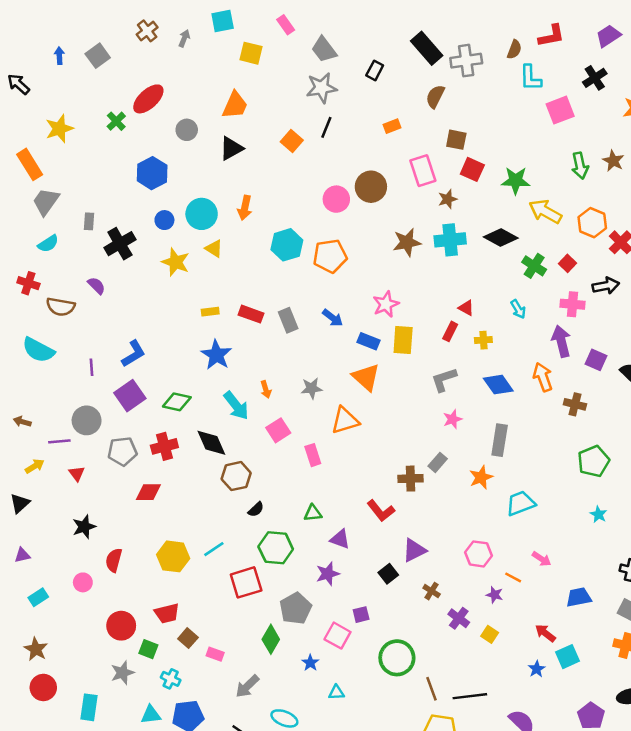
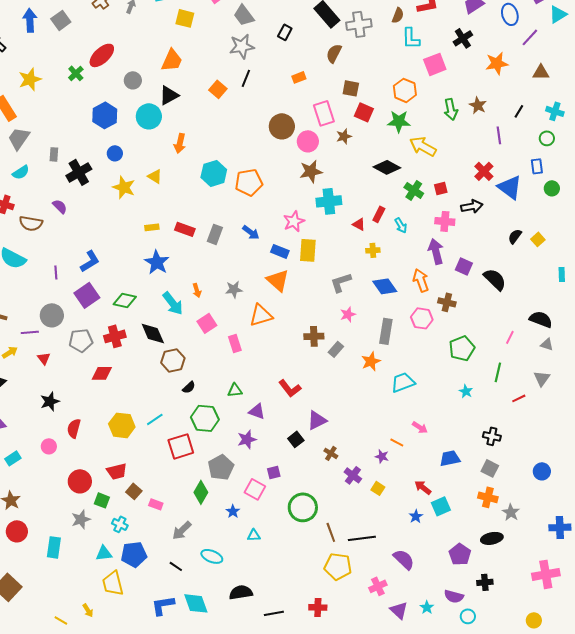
blue arrow: (59, 56) -> (30, 20), size x1.6
pink circle: (336, 199) -> (308, 141), moved
cyan circle: (202, 214) -> (149, 116), moved
orange hexagon: (592, 223) -> (405, 90), moved
cyan cross: (450, 240) -> (329, 201), moved
red square: (568, 263) -> (441, 188), turned 32
gray rectangle: (288, 320) -> (215, 234), turned 42
red rectangle: (450, 331) -> (379, 214), moved
brown cross: (411, 479) -> (314, 336), moved
pink hexagon: (479, 554) -> (422, 318), moved

